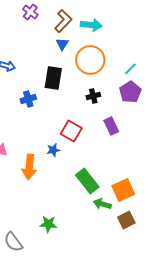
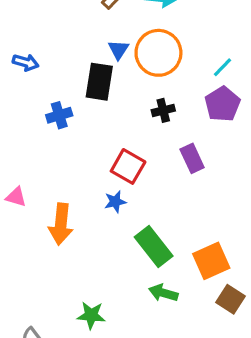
blue triangle: (62, 44) -> (118, 50), moved
blue star: (53, 150) -> (115, 202), moved
green arrow: (102, 204) -> (163, 293), moved
brown square: (126, 220) -> (230, 299), moved, turned -30

